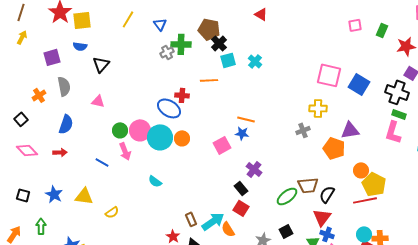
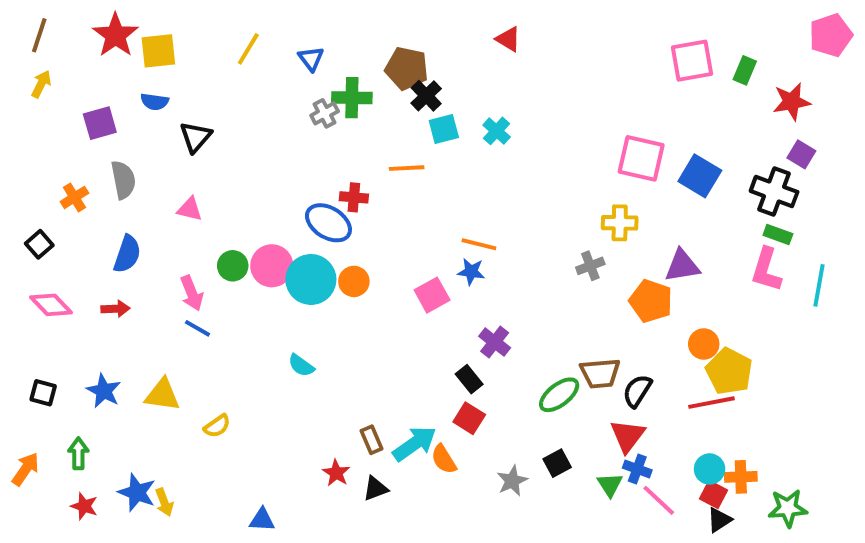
pink square: (355, 25) -> (692, 61), size x1.6
pink arrow: (125, 151) -> (192, 293), moved

